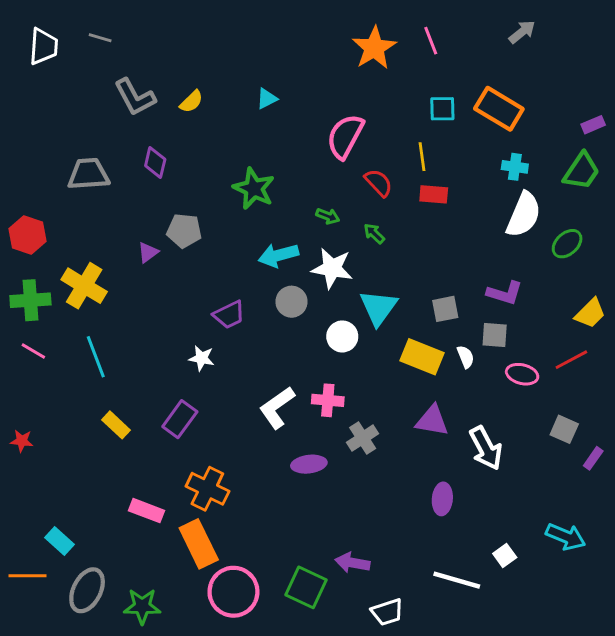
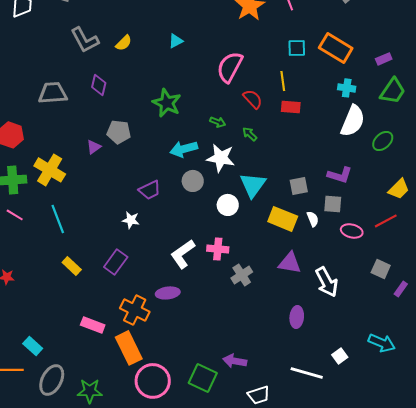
purple rectangle: (593, 125) -> (384, 59), moved
purple ellipse: (309, 464) -> (168, 293), moved

